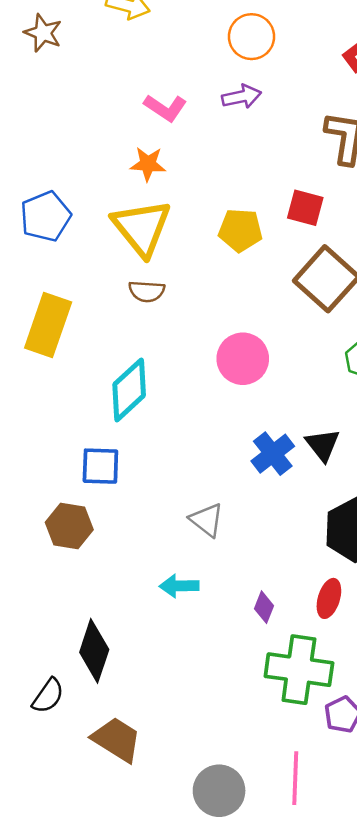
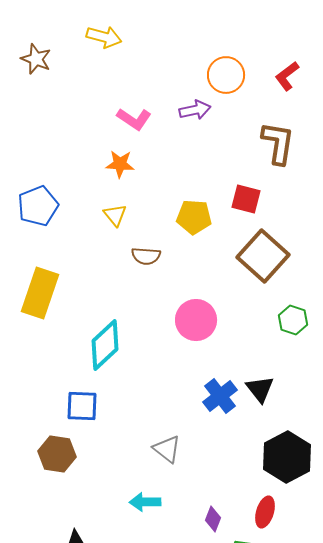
orange circle: (252, 37) -> (226, 75), moved
yellow triangle: (142, 228) -> (115, 215), size x0.5
brown semicircle: (147, 291) -> (146, 256), moved

